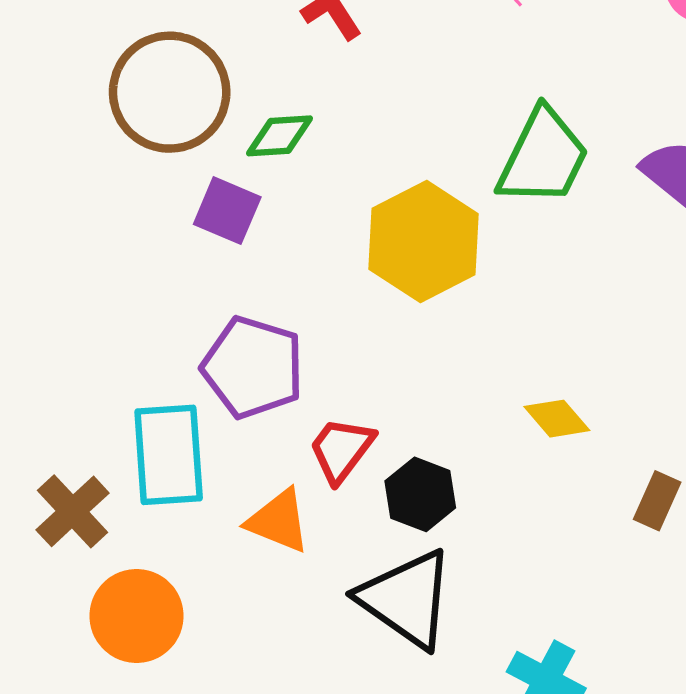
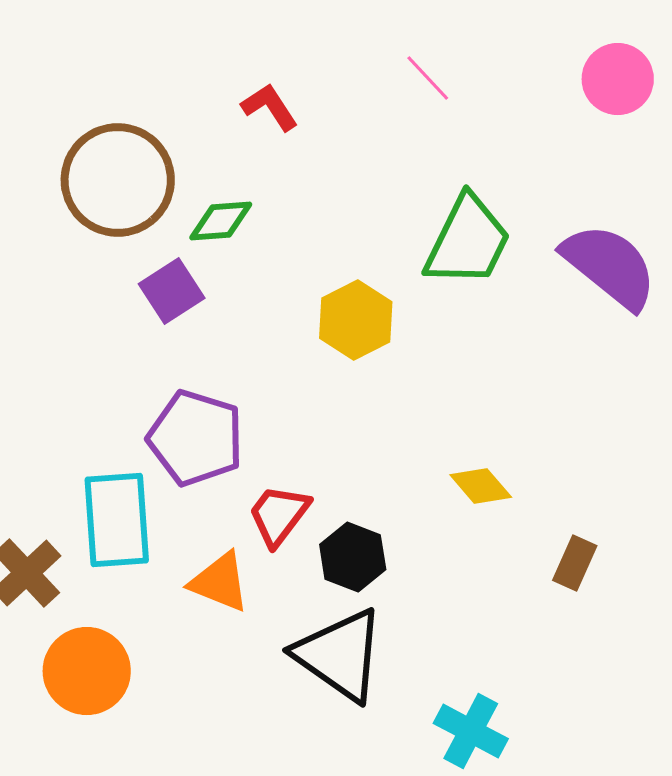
purple square: (227, 211) -> (172, 291), turned 34
yellow hexagon: (424, 242) -> (356, 320), size x0.7

